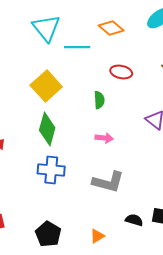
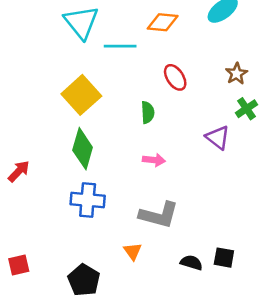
orange diamond: (111, 28) -> (163, 22), turned -35
red ellipse: (121, 72) -> (175, 77), turned 45
orange triangle: (97, 236) -> (133, 251), moved, turned -35

